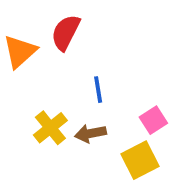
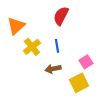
red semicircle: (66, 32) -> (61, 16), moved
yellow cross: (50, 128) -> (32, 47), moved

